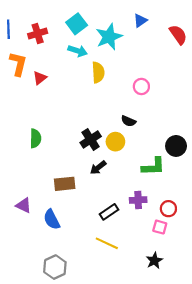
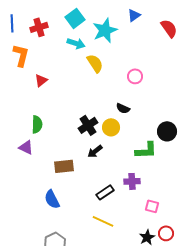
yellow semicircle: (98, 72) -> (95, 63), turned -30
red triangle: (40, 78) -> (41, 80), moved
purple triangle: (24, 205) -> (26, 147), moved
red circle: (168, 209) -> (166, 233), moved

